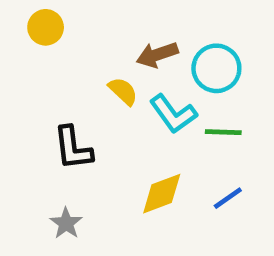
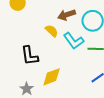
yellow diamond: (162, 194) -> (52, 77), moved

